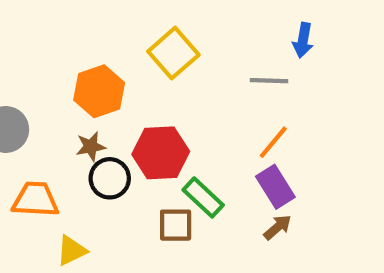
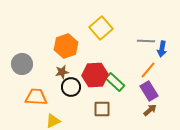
blue arrow: (303, 40) -> (162, 49), moved
green rectangle: (203, 197) -> (115, 82), moved

